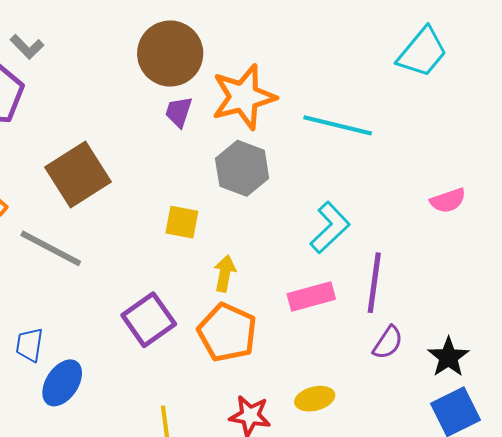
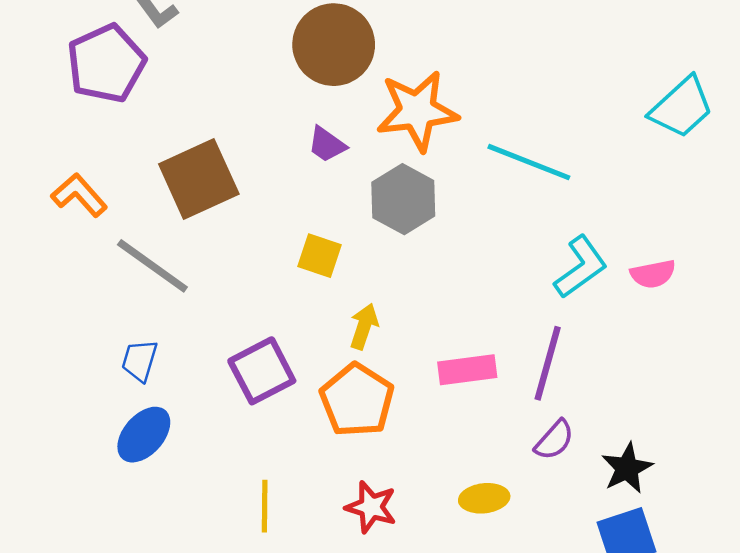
cyan trapezoid: (422, 52) -> (682, 107), moved
purple trapezoid: (179, 112) -> (327, 145), moved, turned -80
cyan L-shape: (330, 227) -> (581, 267), moved
blue trapezoid: (29, 345) -> (140, 360), moved
yellow ellipse: (315, 399) -> (484, 498), moved

